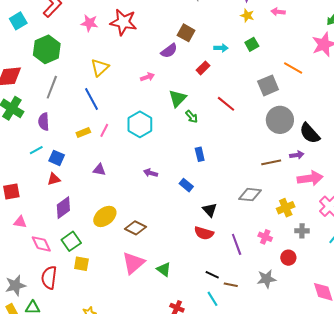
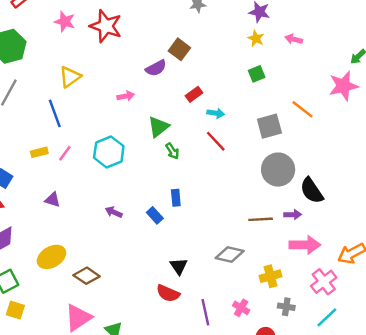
cyan arrow: (221, 48) -> (216, 113), moved
blue rectangle: (186, 185) -> (155, 215), moved

